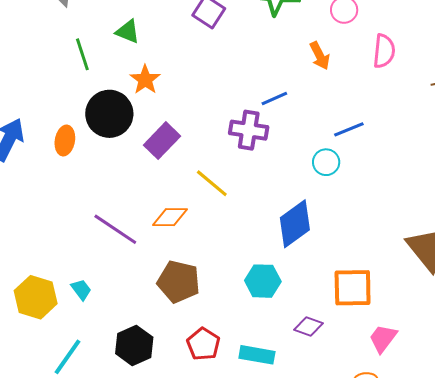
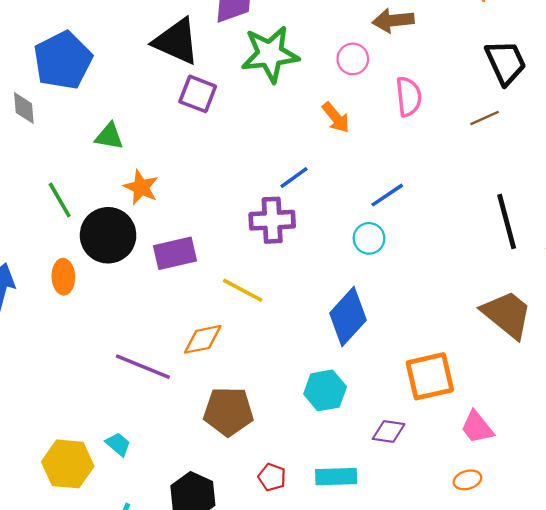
green line: (82, 54) -> (60, 200), moved
purple rectangle: (162, 141) -> (175, 253), turned 45
pink trapezoid: (383, 338) -> (477, 427), turned -64
red pentagon: (203, 344) -> (272, 477), size x0.7

